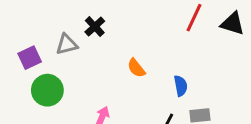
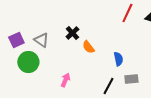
black cross: (95, 27) -> (72, 33), moved
gray triangle: (67, 44) -> (41, 40), moved, turned 49

